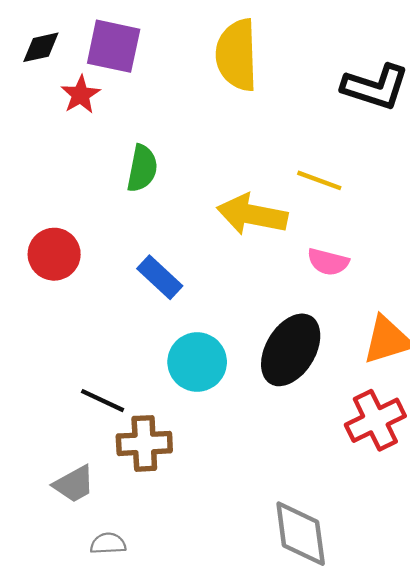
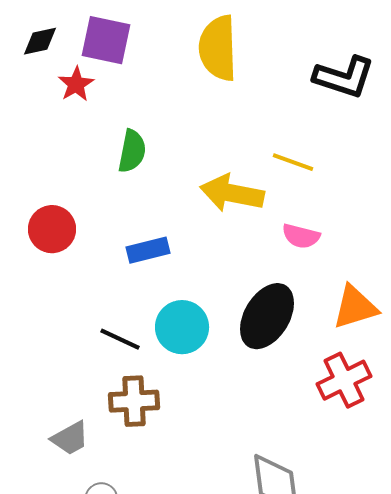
blue rectangle: (160, 277) -> (148, 250), turned -57
black line: (103, 401) -> (120, 339), moved

